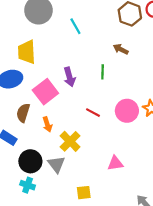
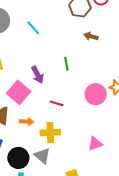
brown arrow: (121, 49) -> (91, 36), moved
red line: (93, 113) -> (57, 103), moved
orange arrow: (47, 124) -> (27, 122), turned -56
yellow cross: (70, 141) -> (50, 133), turned -36

